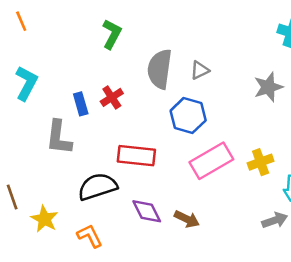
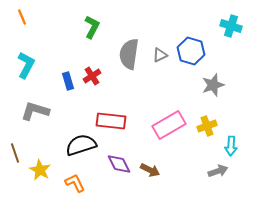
gray star: (268, 87) -> (213, 85), moved
blue hexagon: (188, 116) -> (191, 51), moved
gray L-shape: (59, 138) -> (35, 111), moved, turned 100

